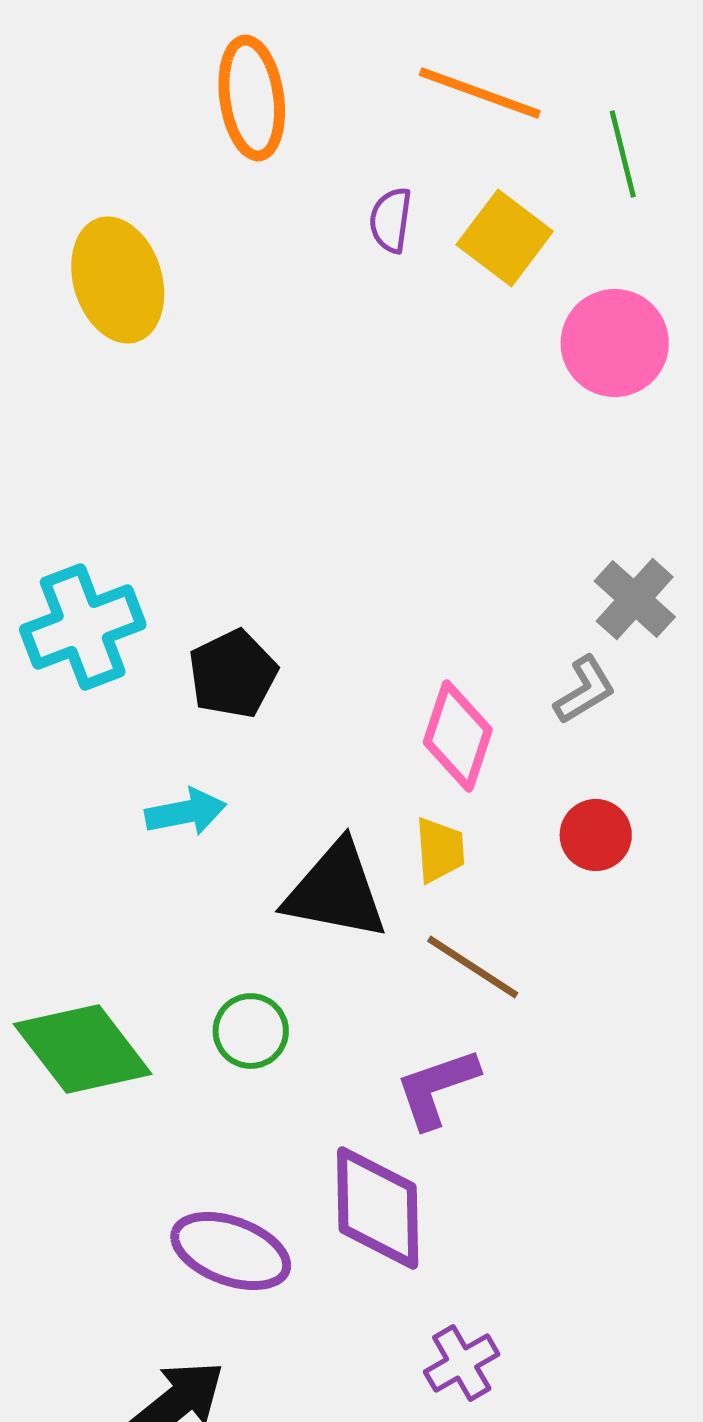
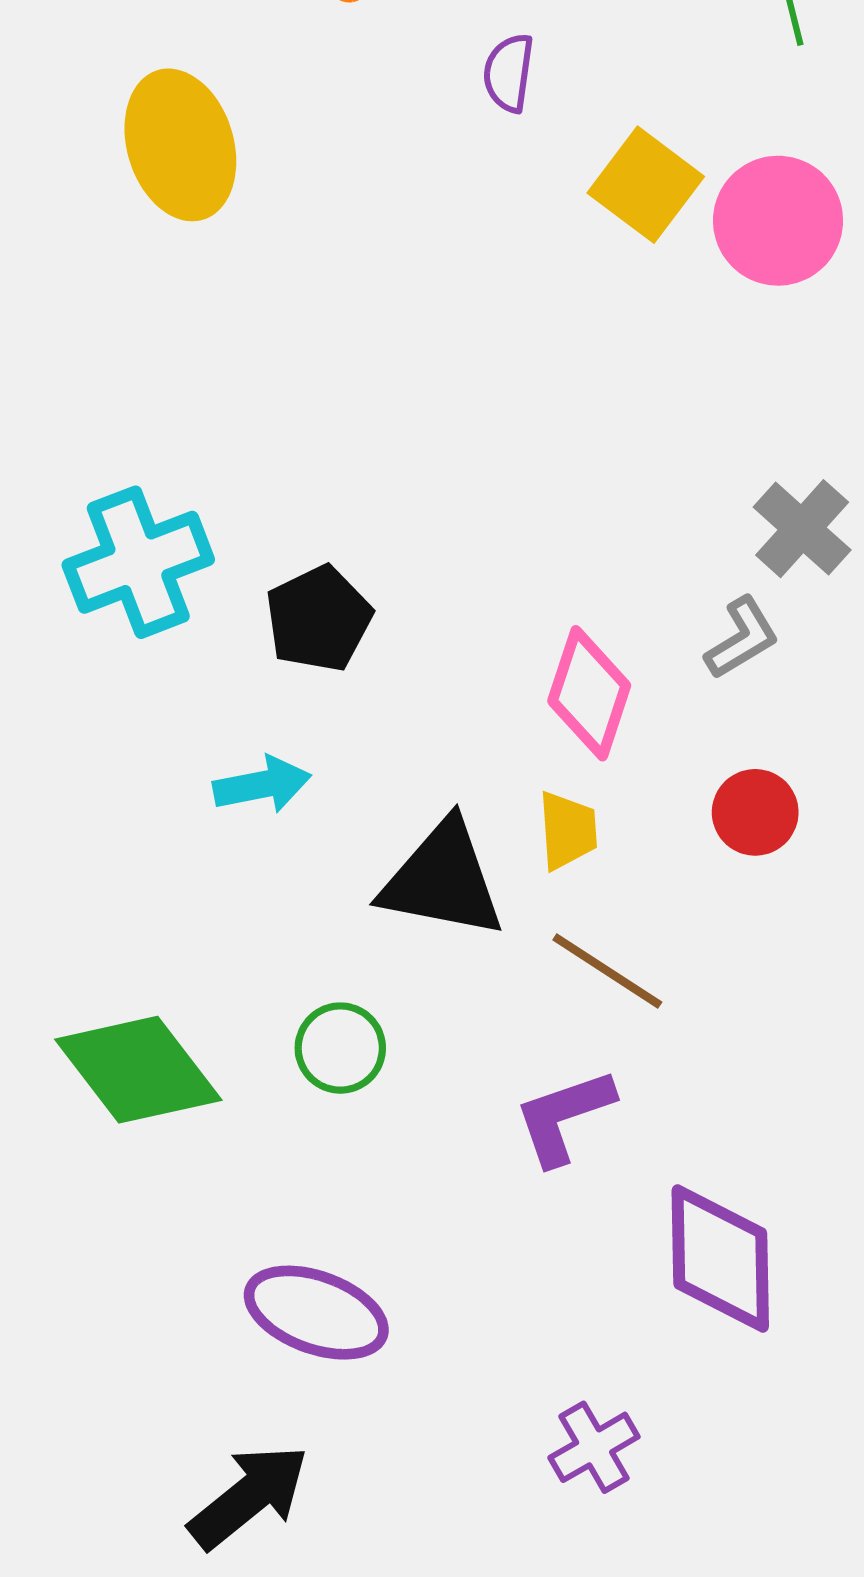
yellow square: (505, 238) -> (646, 185), moved
purple diamond: (378, 1208) -> (720, 1258), moved

